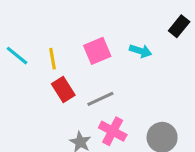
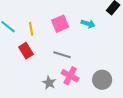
red rectangle: (63, 90) -> (26, 51), moved
gray line: (100, 99) -> (62, 55), turned 42

